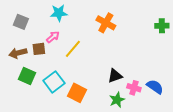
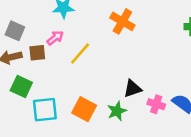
gray square: (21, 22) -> (15, 31), moved
cyan square: (54, 82) -> (45, 110), moved, turned 30
green star: (117, 100) -> (117, 111), moved

